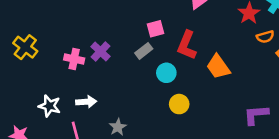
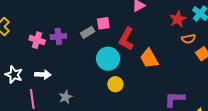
gray rectangle: (144, 51) -> (88, 32), moved
purple cross: (101, 52) -> (58, 36), turned 35
cyan circle: (166, 73) -> (108, 59), size x1.5

